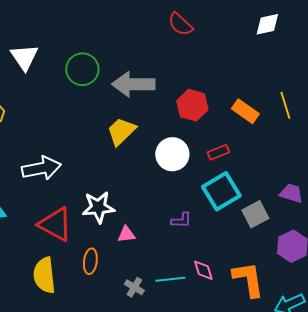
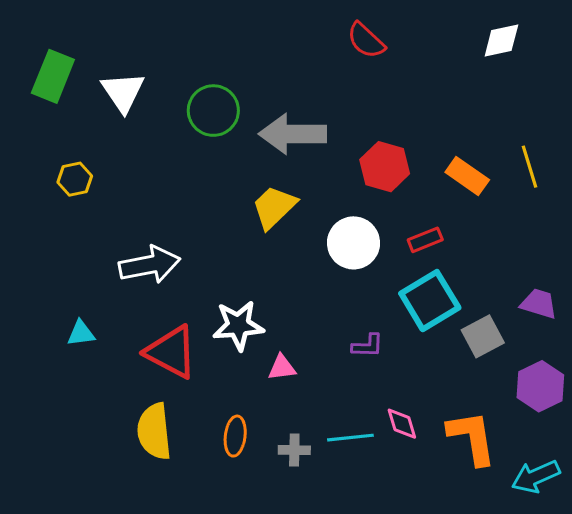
orange ellipse: (90, 261) -> (235, 436), moved
gray cross: (134, 287) -> (294, 450), turned -30

